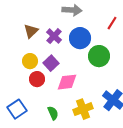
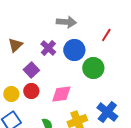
brown triangle: (31, 31) -> (15, 45), moved
yellow circle: (30, 61) -> (11, 94), moved
purple square: (51, 63) -> (31, 70), moved

